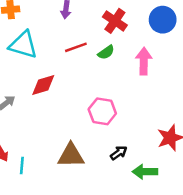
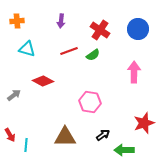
cyan triangle: (23, 45) -> (27, 49), size x0.7
pink arrow: (144, 61) -> (134, 72), moved
red diamond: (43, 85) -> (43, 81), turned 45

